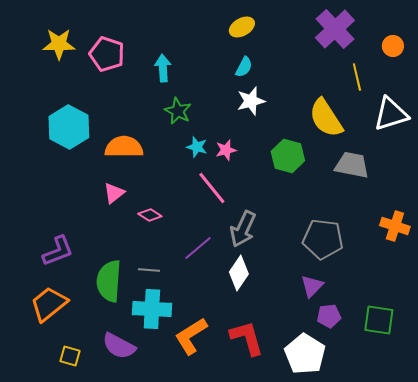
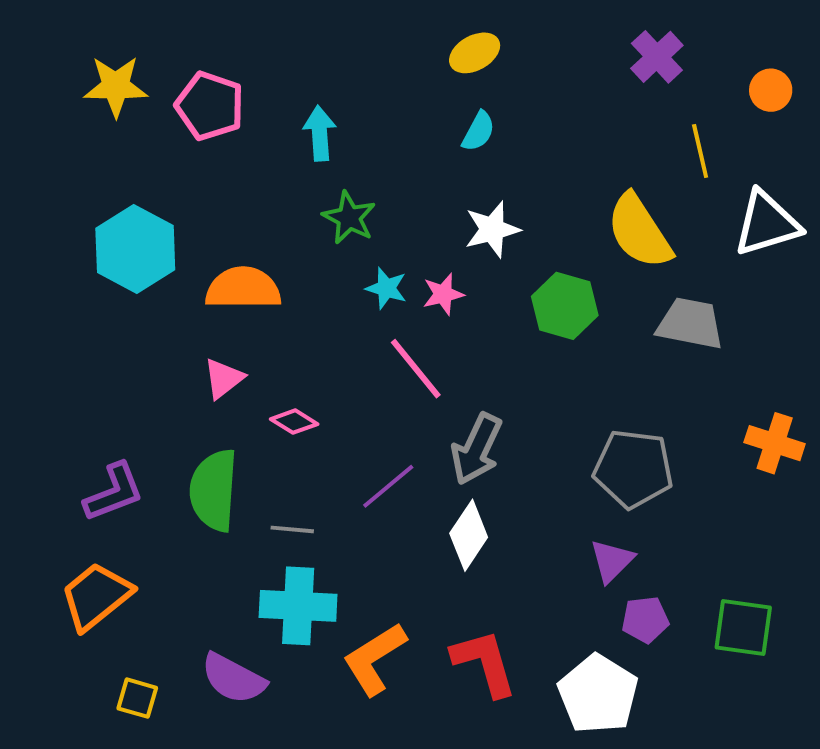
purple cross: (335, 29) -> (657, 57), size x0.7
white star: (251, 101) -> (492, 229), moved
green semicircle: (109, 281) -> (214, 490), moved

